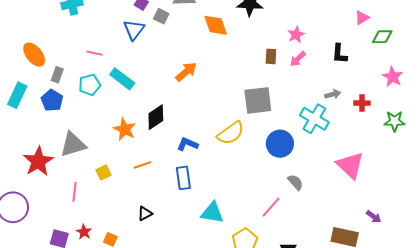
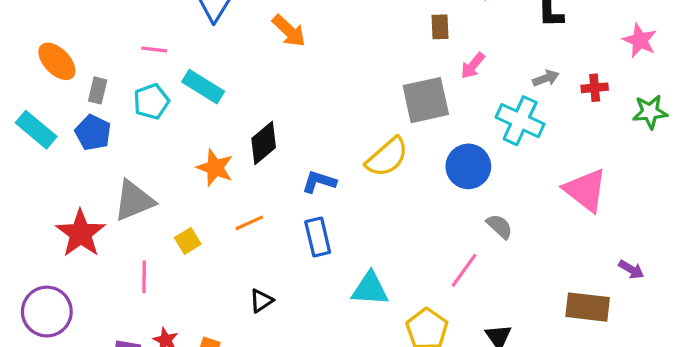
pink arrow: (298, 59) -> (473, 66), moved
orange arrow: (186, 72) -> (289, 31), moved, turned 90
cyan rectangle: (17, 95) -> (36, 130), turned -70

